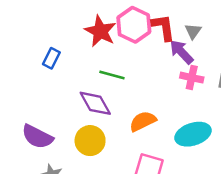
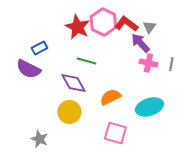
red L-shape: (163, 27) -> (126, 24), turned -45
blue rectangle: (51, 58) -> (39, 48), turned 35
purple semicircle: (37, 137) -> (28, 69), moved

